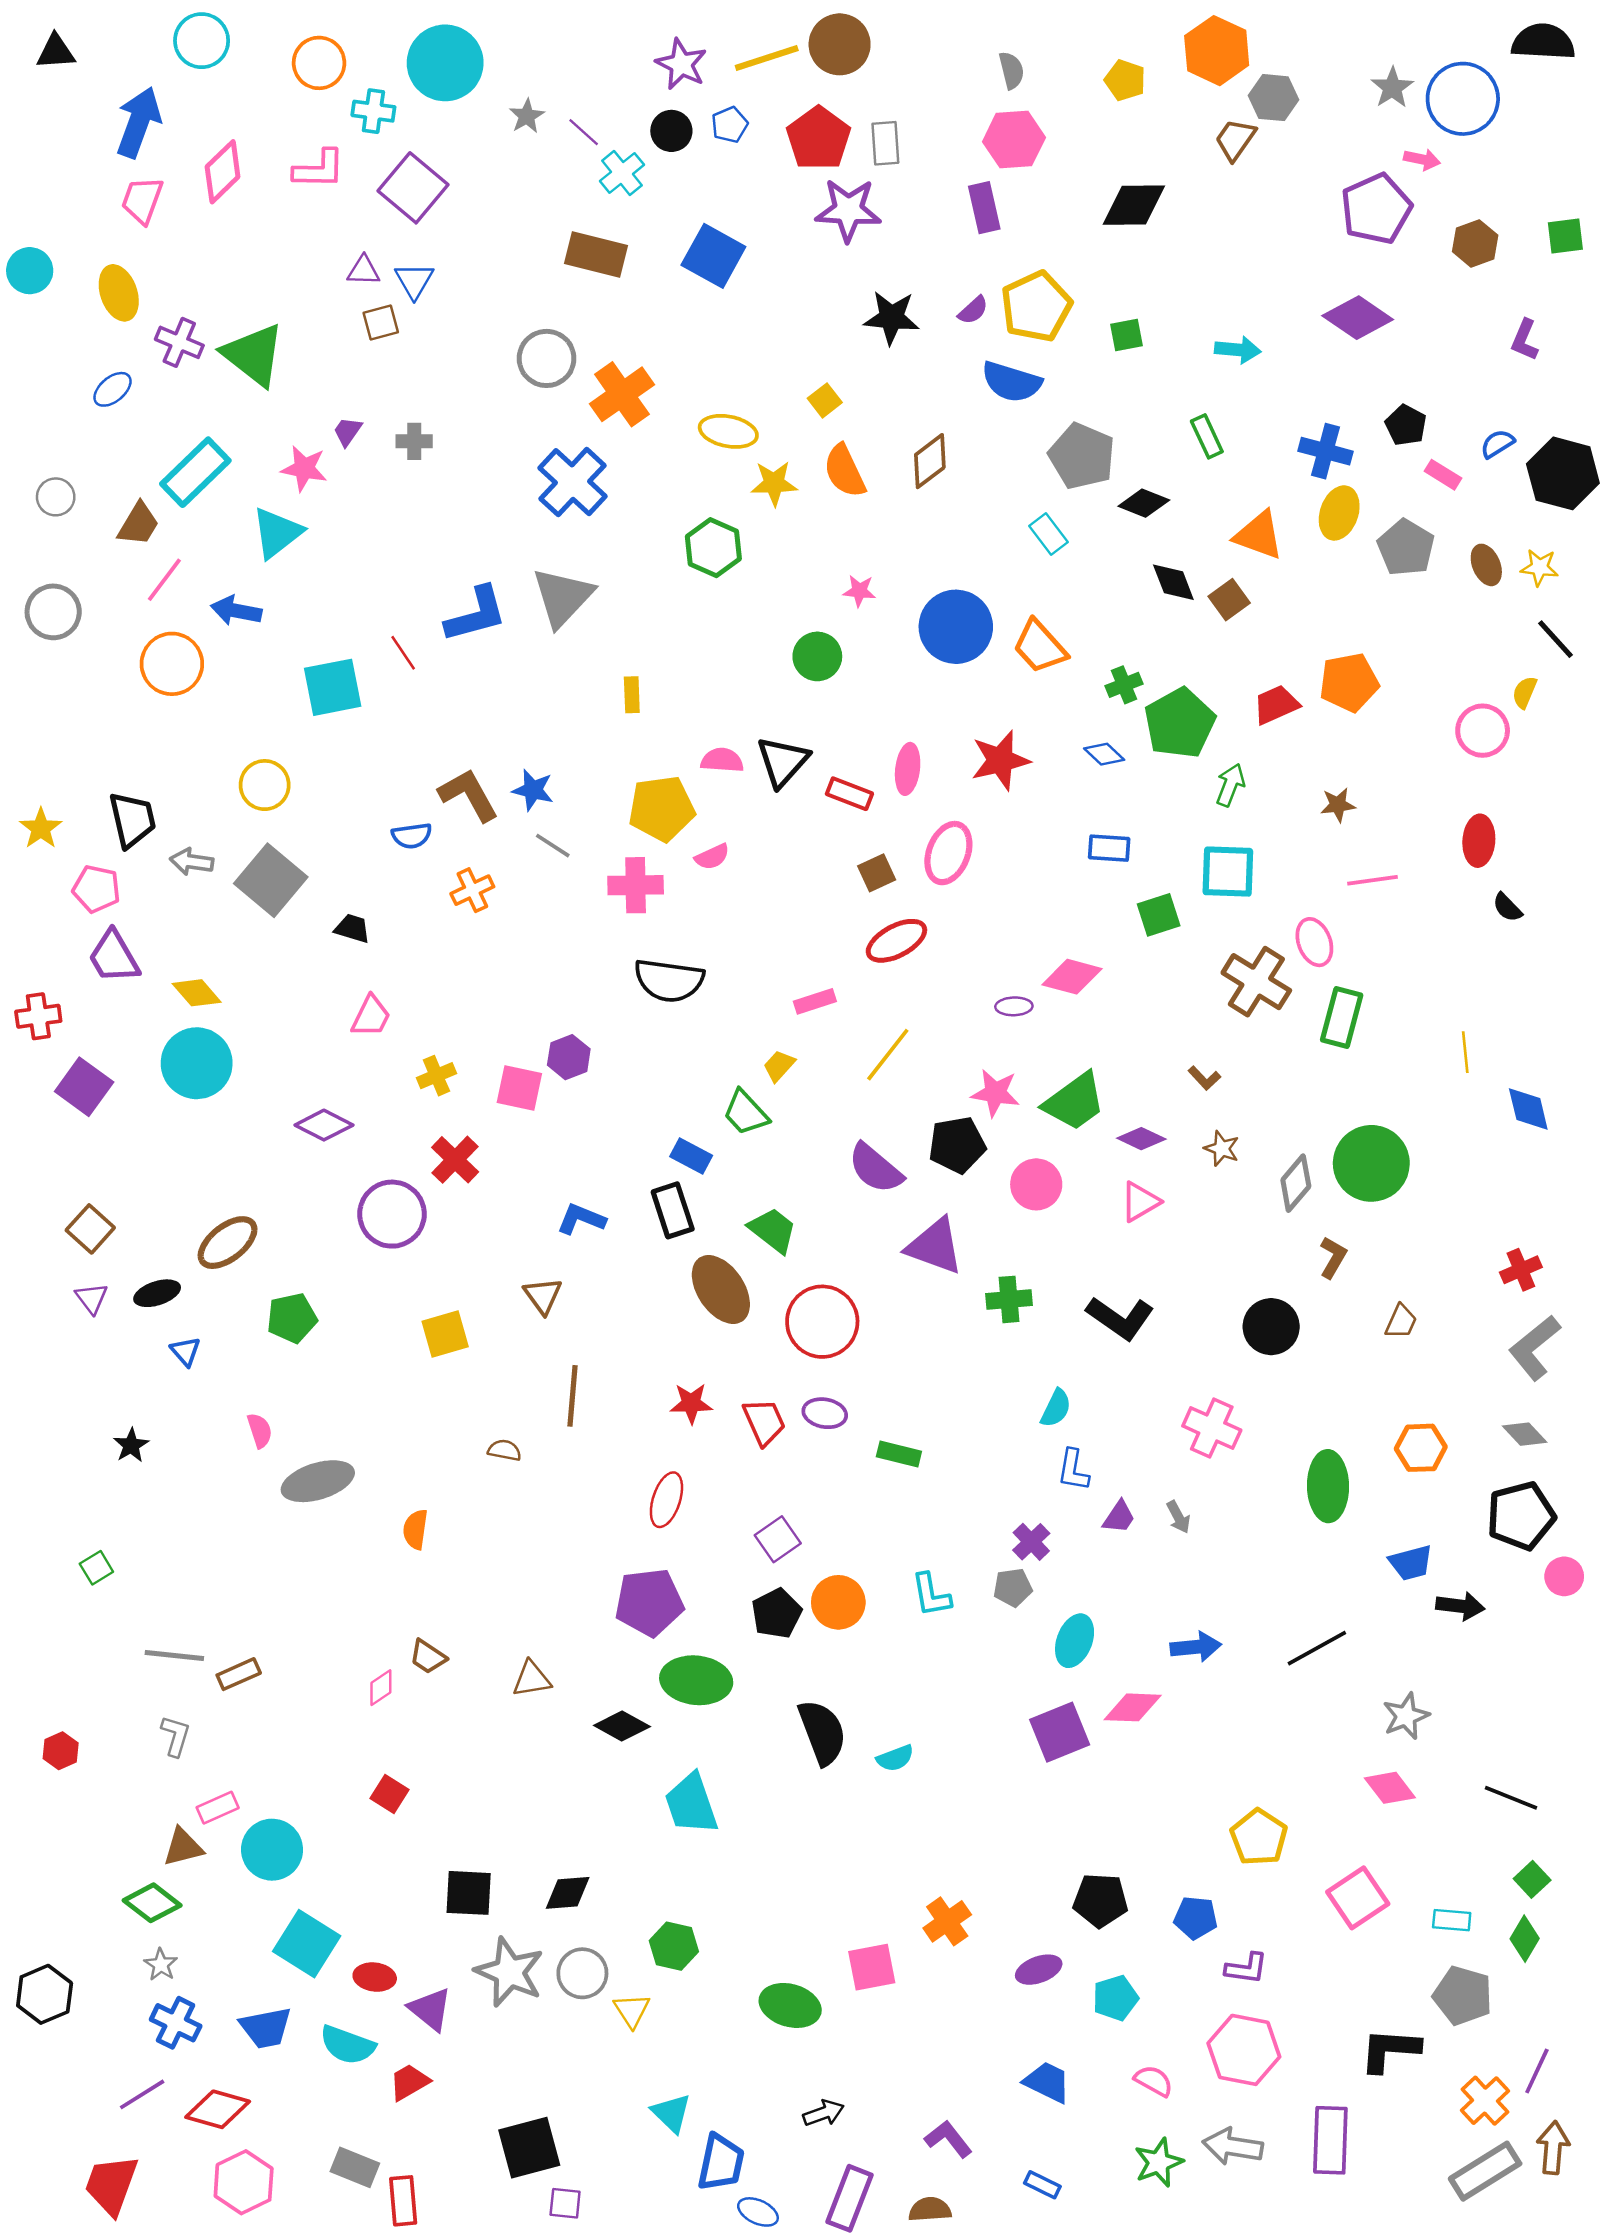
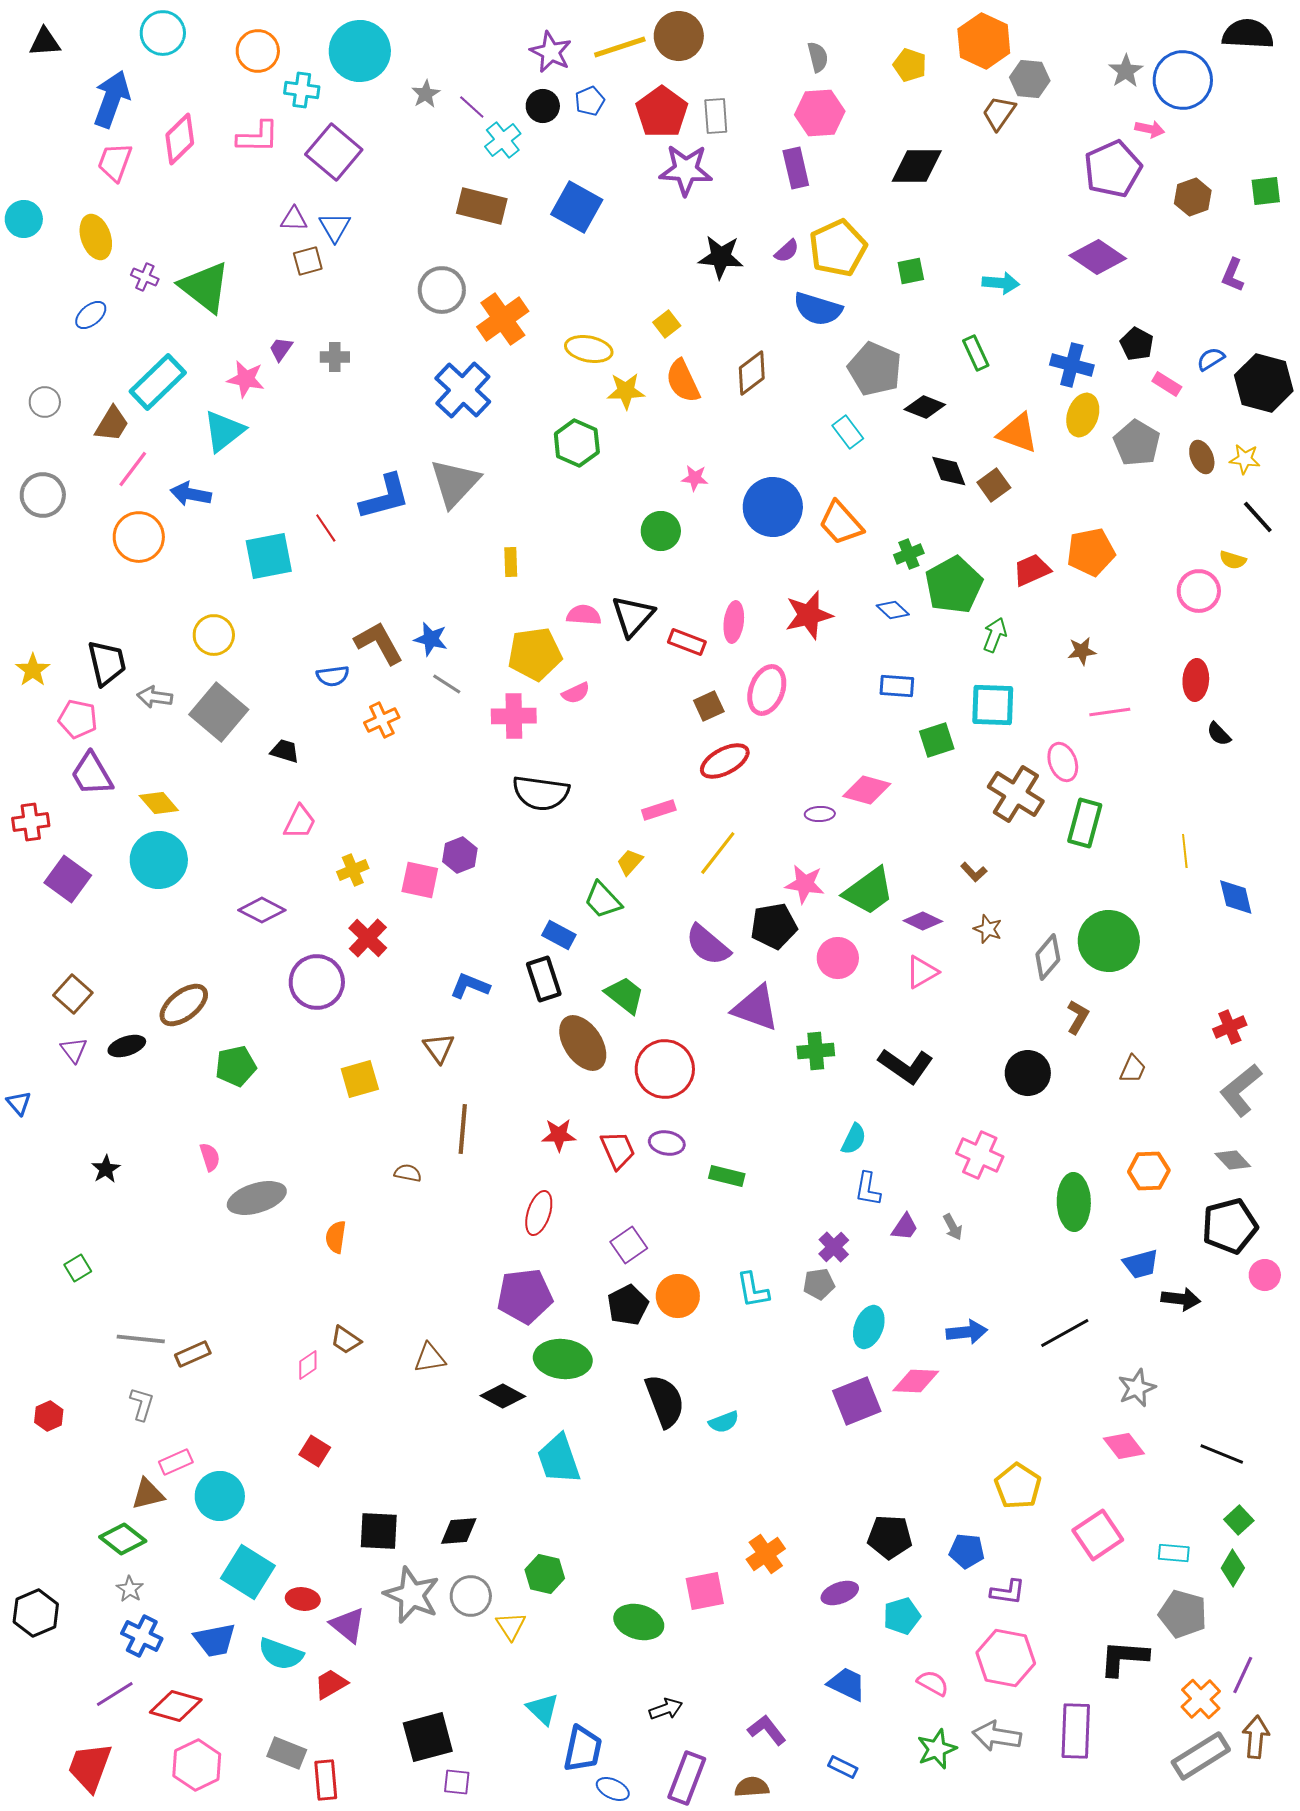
purple cross: (179, 342) -> (145, 277), size x0.7
yellow semicircle: (1525, 692) -> (1233, 560), turned -96
blue triangle: (185, 1351) -> (19, 1103), moved

